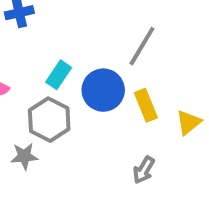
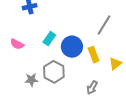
gray line: (142, 46) -> (104, 25), moved
gray hexagon: (49, 120) -> (54, 72), moved

